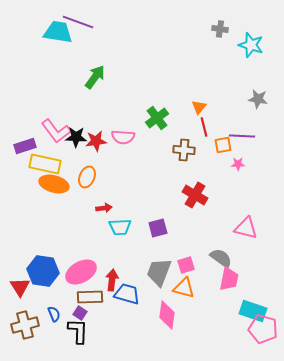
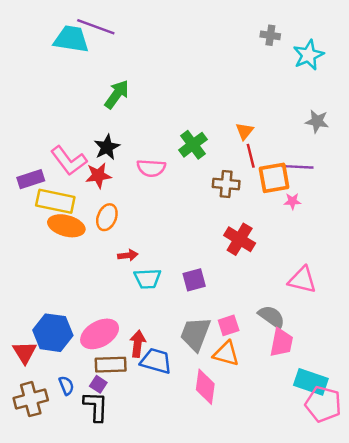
cyan star: (251, 45) -> (308, 55), turned 30
black star: (76, 137) -> (107, 147), moved, turned -30
red star: (96, 141) -> (98, 175), moved
orange square: (223, 145) -> (274, 178), size x1.5

